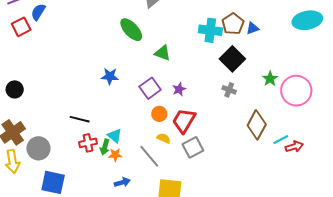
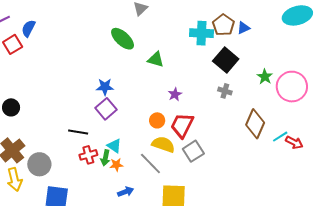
purple square: (150, 88) -> (106, 109), moved
yellow semicircle: (164, 138) -> (163, 144), size x1.6
red arrow: (294, 147) -> (294, 142), turned 48

